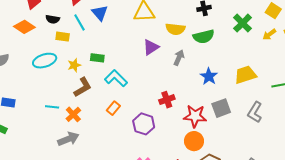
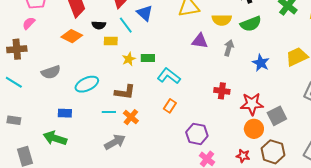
purple triangle: (151, 47) -> (200, 41), turned 48
cyan ellipse: (45, 61) -> (87, 84), moved
yellow star: (74, 65) -> (129, 59), moved
brown L-shape: (83, 87) -> (125, 92), moved, turned 45
red cross: (167, 100) -> (222, 91), turned 35
gray square: (221, 108) -> (277, 116), moved
purple hexagon: (144, 124) -> (197, 134), moved
gray arrow: (68, 139) -> (115, 142), moved

